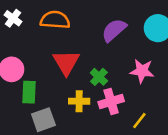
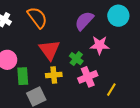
orange semicircle: (55, 20) -> (37, 18), turned 55
pink star: (142, 71) -> (100, 45), moved
yellow cross: (79, 101) -> (54, 75), moved

